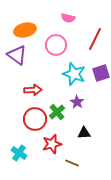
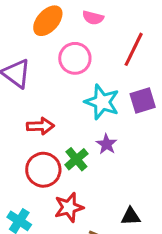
orange ellipse: (25, 30) -> (48, 21), moved, turned -35
black triangle: (84, 133) -> (131, 216), moved

